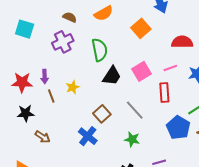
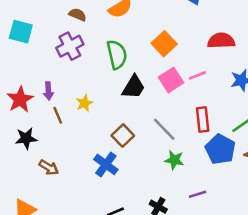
orange square: (141, 28) -> (164, 44), moved
pink line: (170, 68) -> (197, 75), moved
red star: (22, 82) -> (20, 99), turned -30
red rectangle: (164, 93) -> (203, 120), moved
green star: (132, 139) -> (174, 160), moved

